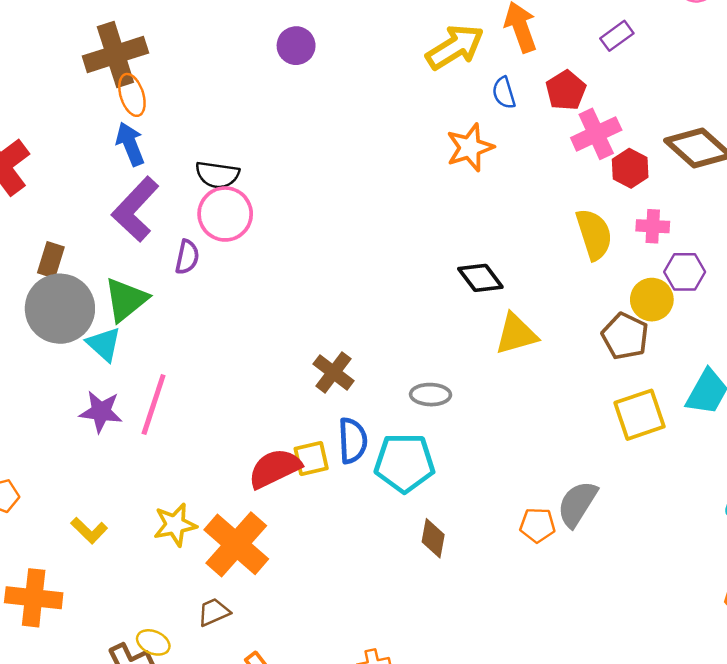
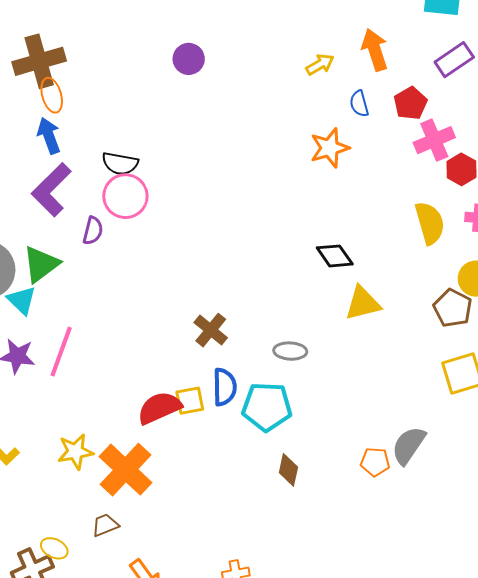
purple rectangle: (617, 36) -> (454, 60), size x1.4
yellow arrow: (455, 47) -> (320, 64), size x0.6

